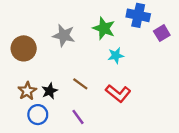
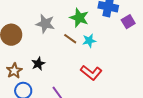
brown line: (80, 84) -> (70, 39), moved
black star: (50, 91) -> (38, 64), moved

